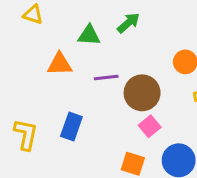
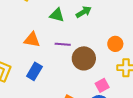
orange triangle: (60, 64) -> (32, 40), moved
pink square: (150, 126) -> (102, 85), moved

